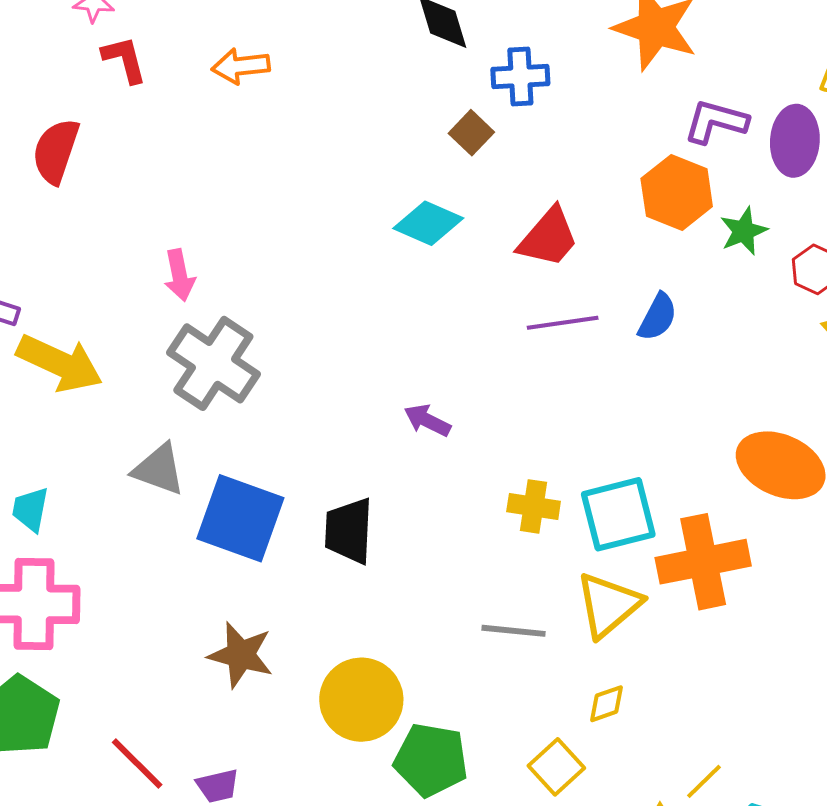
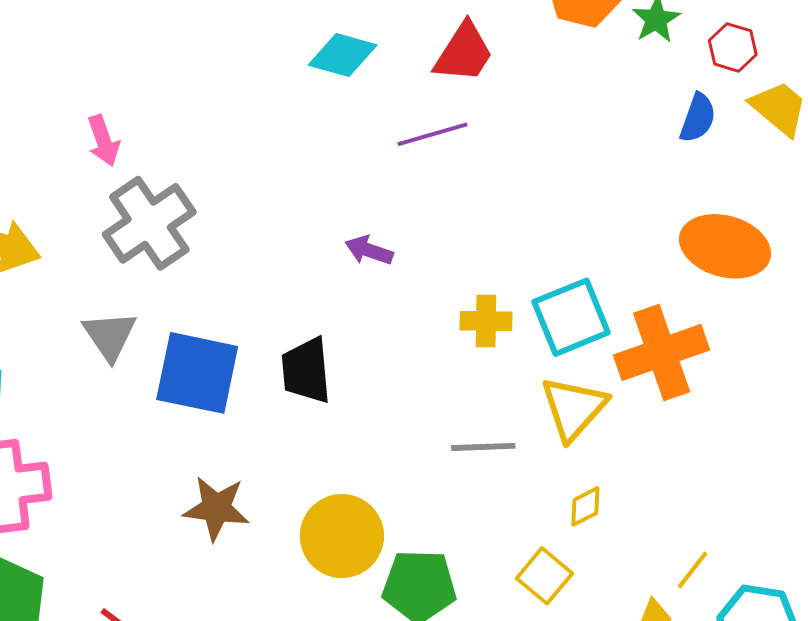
blue semicircle: (658, 317) -> (698, 118), moved
purple line: (563, 323) -> (433, 134), moved
gray cross: (213, 363) -> (149, 223), turned 30
gray triangle: (159, 469) -> (110, 336), turned 44

